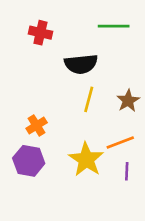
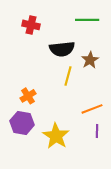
brown star: (128, 101) -> (90, 60), moved
yellow star: (86, 159) -> (56, 136), moved

